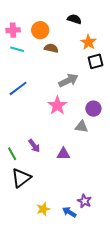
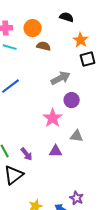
pink star: (57, 106) -> (53, 118), moved
purple circle: (93, 109) -> (72, 100), moved
gray triangle: (81, 127) -> (77, 136), moved
purple arrow: (34, 146) -> (27, 154), moved

